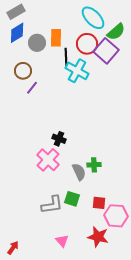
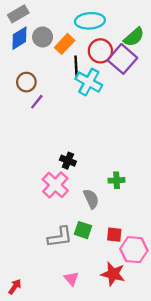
cyan ellipse: (93, 18) -> (90, 21), moved, turned -50
orange rectangle: (56, 38) -> (65, 44), turned 42
gray circle: (37, 43) -> (43, 37), moved
green cross: (94, 165) -> (117, 180), moved

